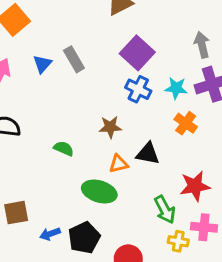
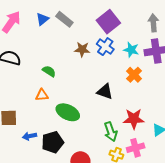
gray rectangle: (74, 59) -> (64, 19), turned -30
brown star: (110, 127) -> (82, 49), moved
green semicircle: (64, 149) -> (49, 71), moved
orange triangle: (119, 164) -> (42, 95), moved
pink cross: (204, 227) -> (136, 148), turned -30

